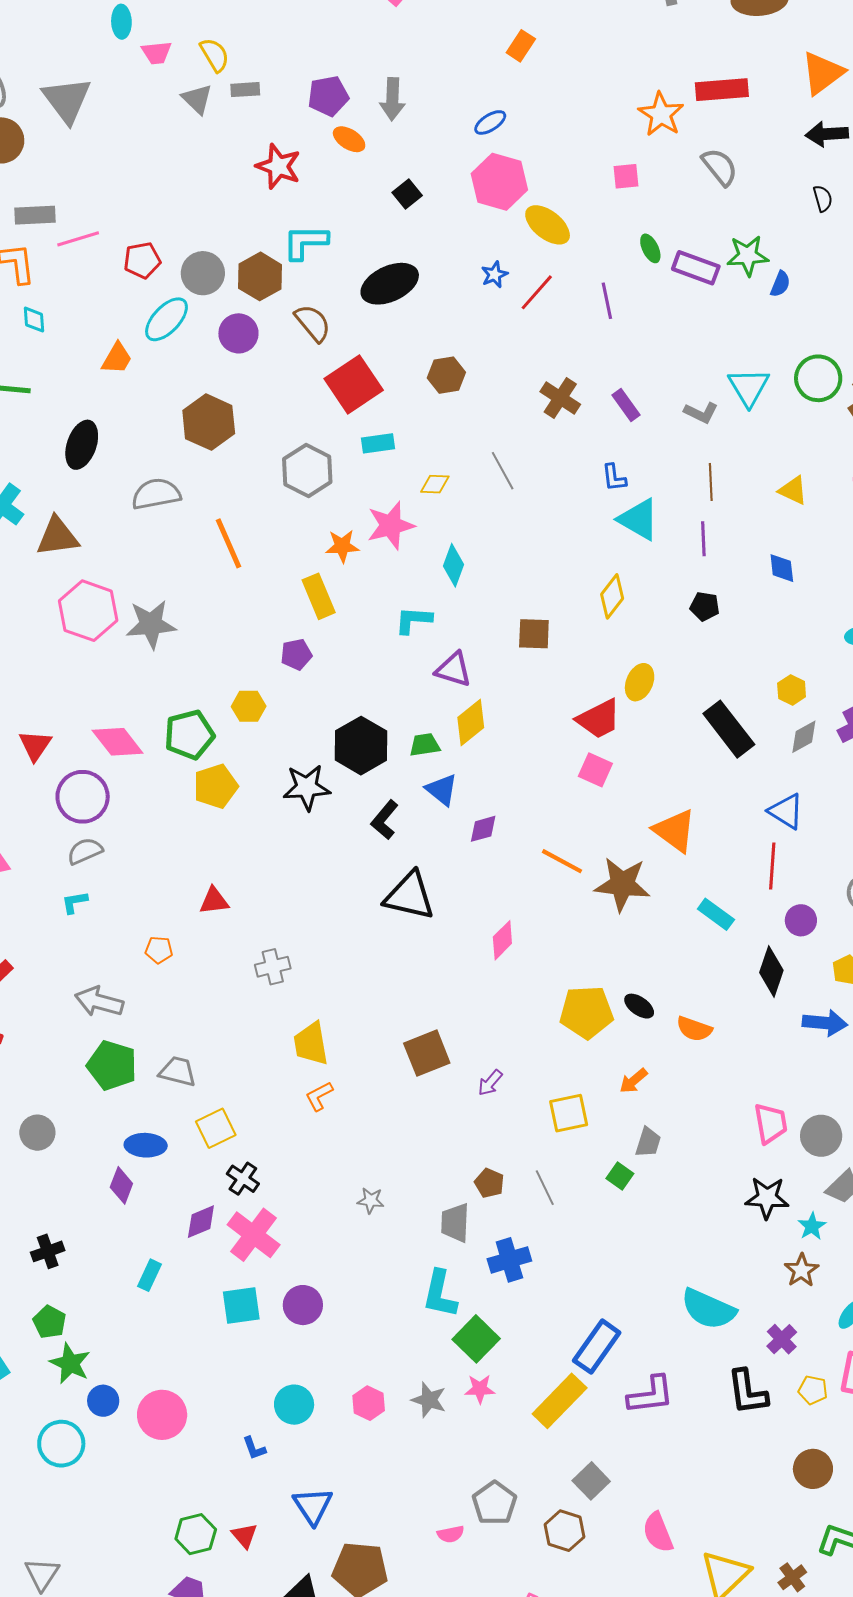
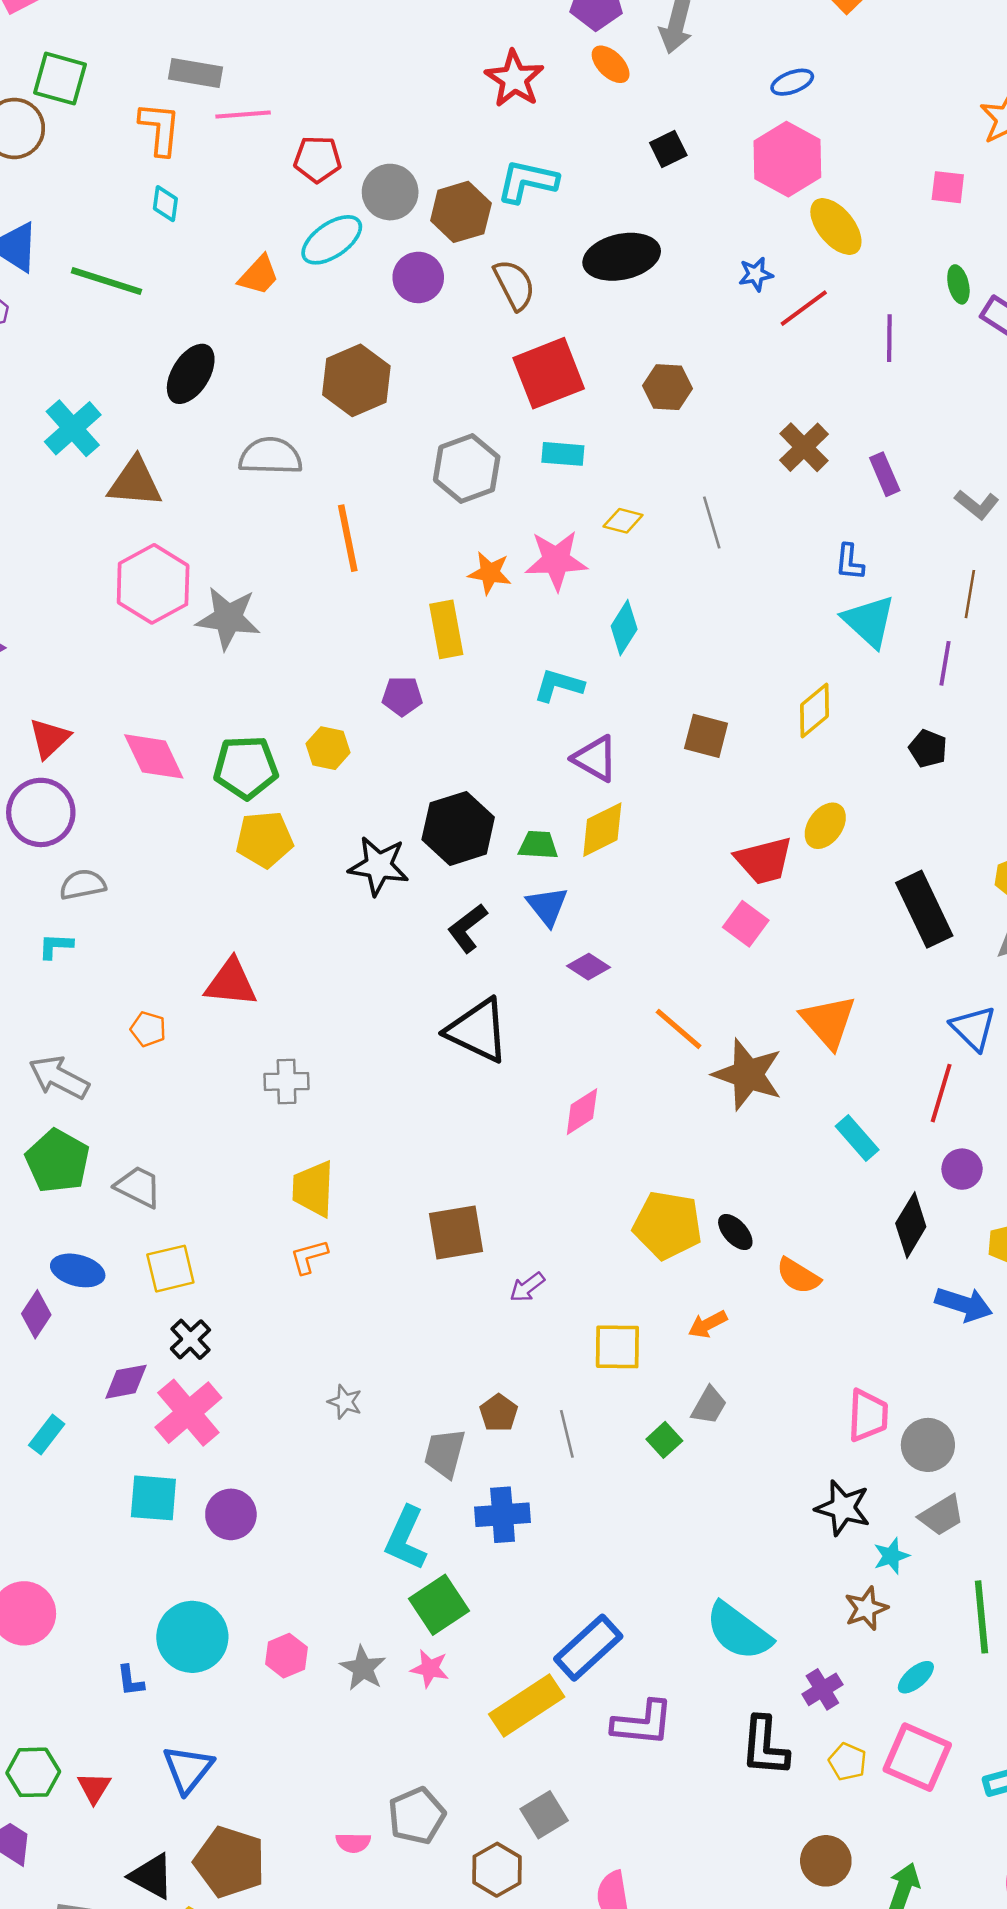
purple circle: (83, 797) -> (41, 812), moved
purple diamond: (483, 829) -> (589, 967), turned 36
red triangle: (214, 901) -> (231, 983), size x1.4
cyan circle: (294, 1405) -> (192, 1637), size x1.4

